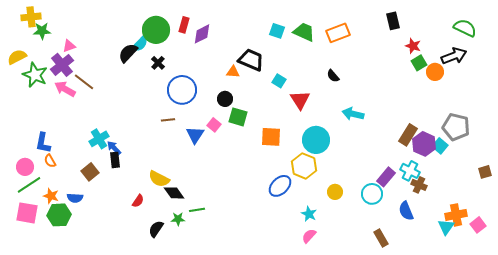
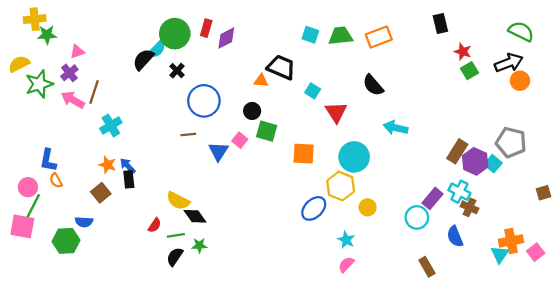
green trapezoid: (304, 32) -> (341, 36), turned -30
purple cross: (62, 65) -> (69, 73), size x0.7
orange circle: (435, 72) -> (520, 81), moved
green star: (35, 75) -> (39, 84), turned 30
black semicircle: (333, 76) -> (373, 85), size x1.5
brown line: (84, 82) -> (94, 92), turned 70
cyan cross: (99, 139) -> (111, 126), moved
green line: (29, 185) -> (32, 207), turned -30
yellow circle: (335, 192) -> (368, 207), moved
orange star: (51, 196) -> (108, 165), moved
green line: (197, 210) -> (176, 235), moved
pink square: (27, 213) -> (22, 226), moved

